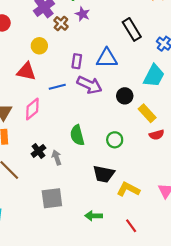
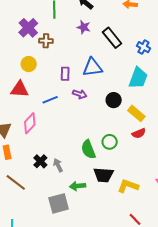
purple star: (83, 14) -> (84, 27), moved
brown cross: (61, 23) -> (46, 41), turned -32
purple arrow: (89, 85) -> (80, 94), size x0.6
green semicircle: (77, 135) -> (88, 149), moved
red semicircle: (157, 135) -> (139, 133), moved
green arrow: (94, 216) -> (78, 186), moved

